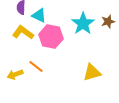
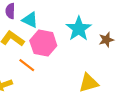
brown star: (108, 22) -> (106, 40), moved
orange line: (36, 67) -> (27, 65), moved

